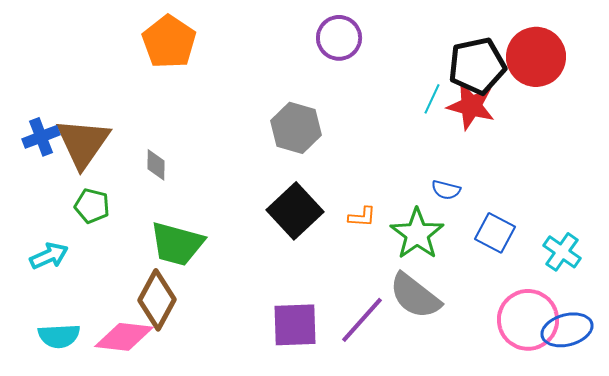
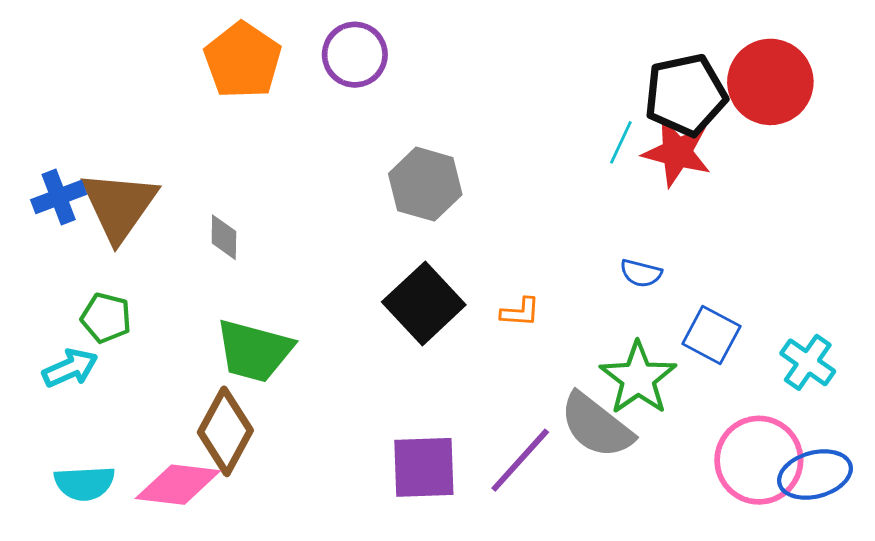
purple circle: (339, 38) -> (355, 55), moved
green pentagon: (92, 206) -> (106, 318), moved
green star: (417, 234) -> (638, 378), moved

